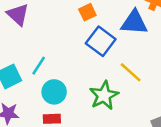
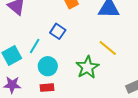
blue square: (101, 41) -> (58, 31), moved, size x0.7

